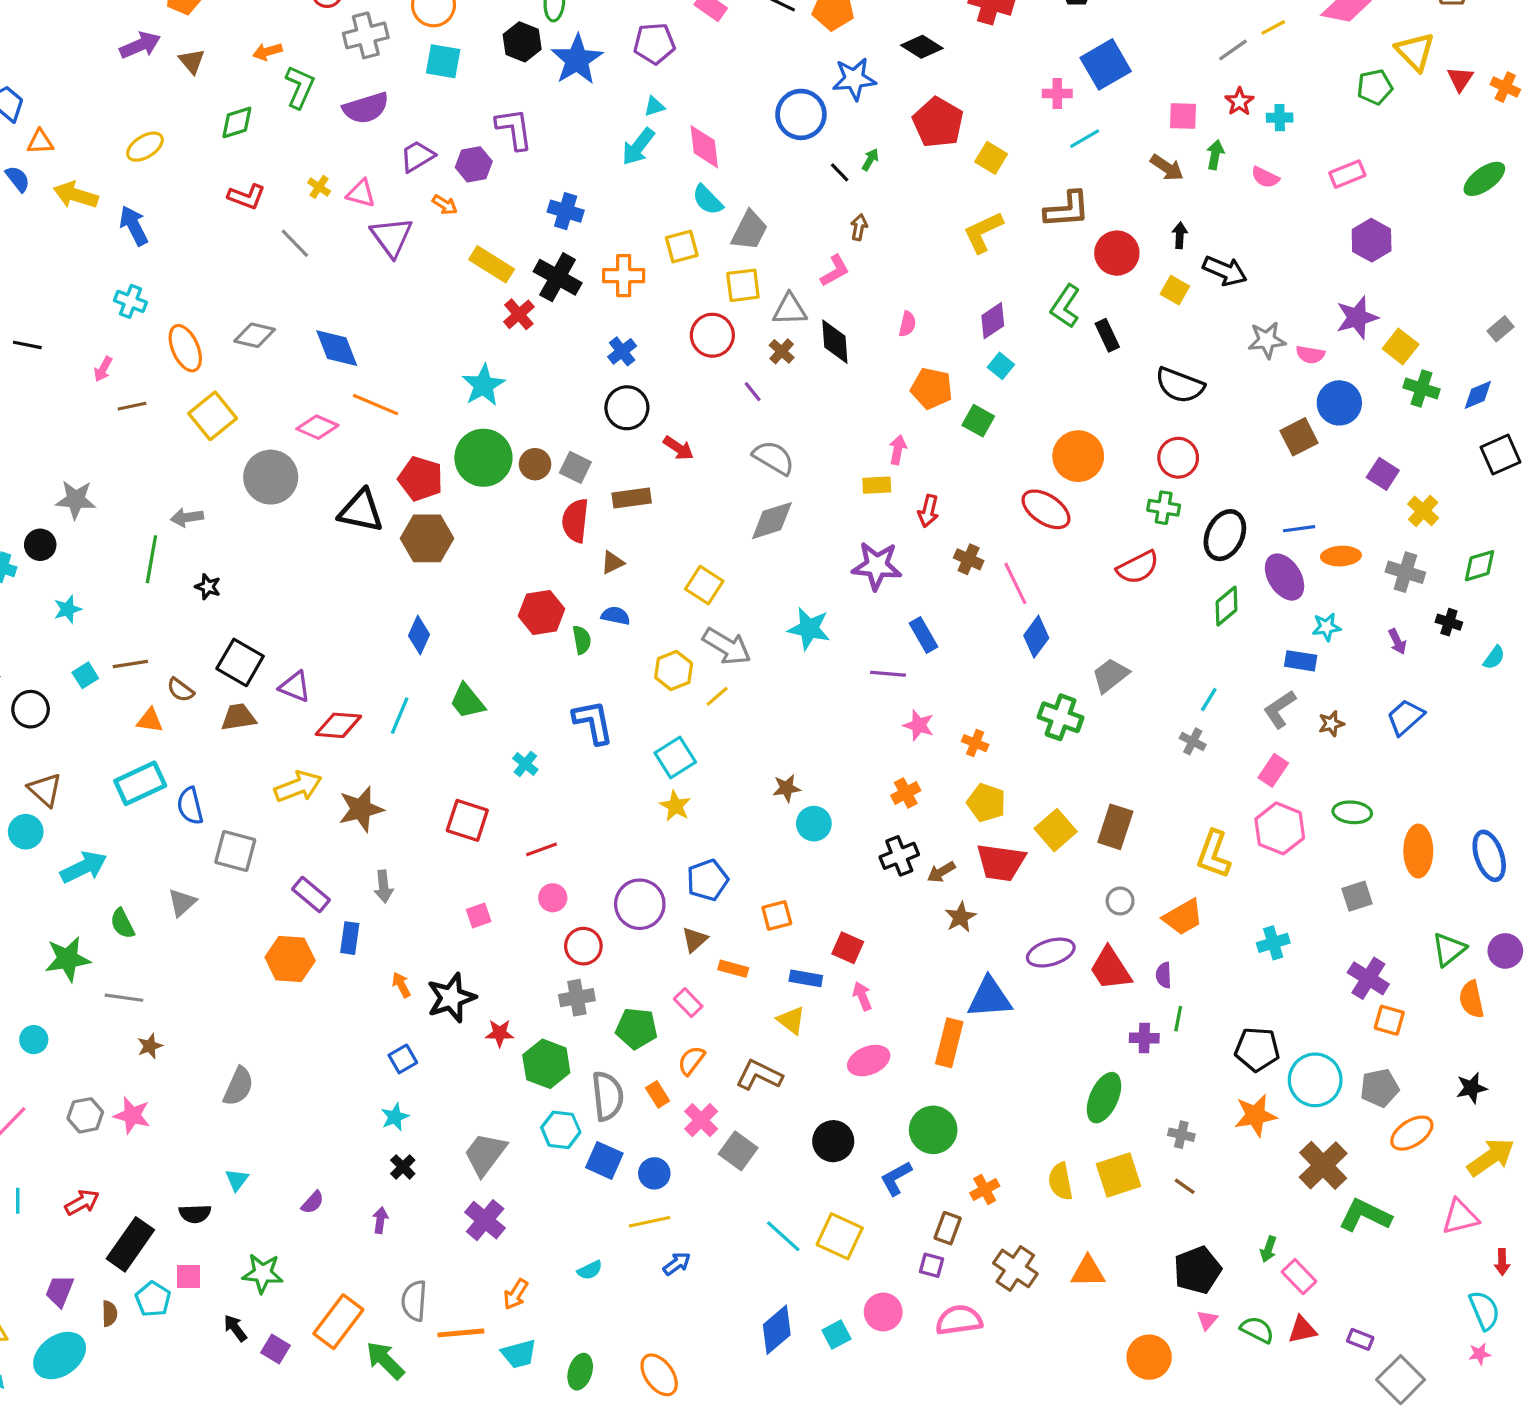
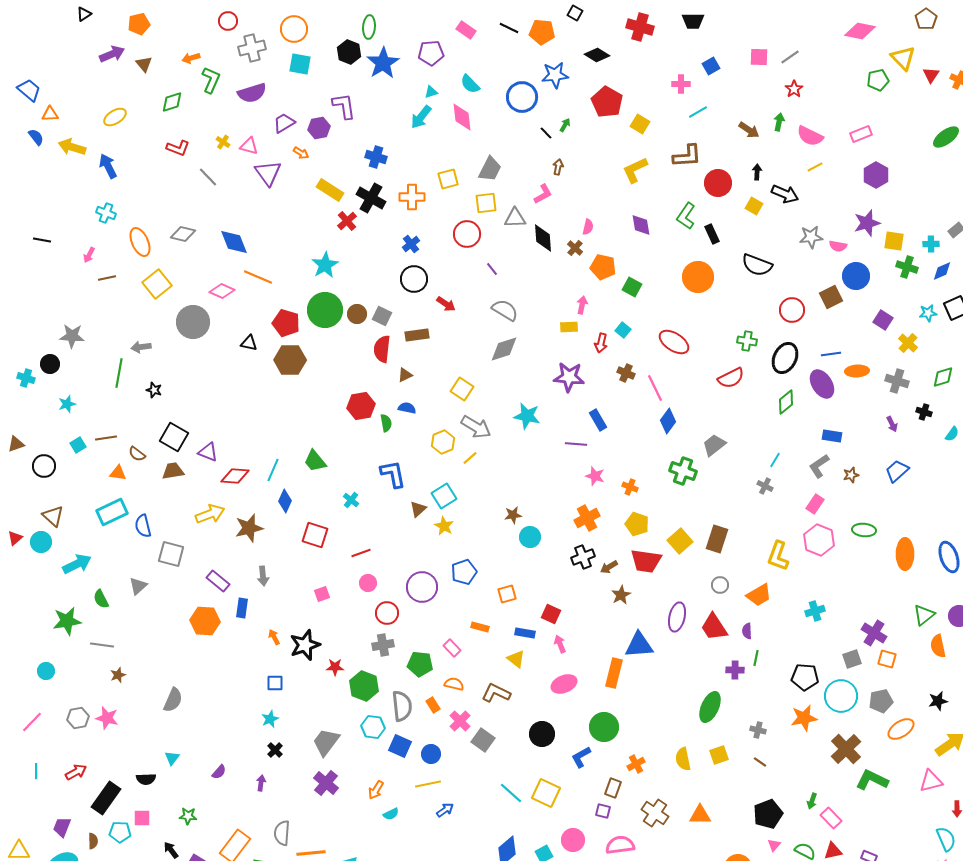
yellow line: (1273, 27) -> (815, 167), moved
blue square: (1106, 64) -> (711, 66), size x0.6
pink square: (1183, 116) -> (759, 57), moved
cyan cross: (1280, 118) -> (931, 244), moved
pink semicircle: (1265, 177) -> (810, 136), size x1.5
cyan semicircle: (707, 200) -> (470, 84), moved
purple diamond: (993, 321) -> (641, 225), turned -65
yellow square: (1401, 347) -> (894, 241), turned -30
brown cross: (782, 351) -> (575, 248), moved
cyan square: (1001, 366) -> (623, 330), moved
orange circle: (1078, 456) -> (698, 277), moved
red circle: (1178, 458) -> (792, 310), moved
black triangle: (361, 511) -> (249, 343), size x0.6
cyan star: (1326, 627) -> (928, 313), moved
blue diamond: (419, 635) -> (285, 501), moved
orange cross: (906, 793) -> (587, 518), size x1.4
gray square: (1357, 896) -> (852, 659), moved
brown triangle: (695, 940) -> (418, 509), moved
purple ellipse: (1051, 953) -> (677, 617), turned -60
blue square: (403, 1059) -> (275, 683), turned 30
orange semicircle: (691, 1061) -> (454, 684), turned 66
yellow square: (1118, 1175) -> (719, 755), size x0.7
green star: (263, 1273) -> (188, 816), size x0.7
orange arrow: (516, 1294) -> (376, 790), moved
cyan pentagon: (153, 1299) -> (120, 832), turned -30

